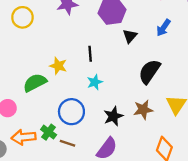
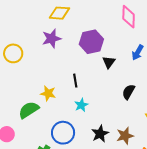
black semicircle: (149, 71) -> (128, 92), size x0.7
brown star: (143, 110) -> (125, 136), moved

